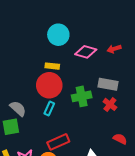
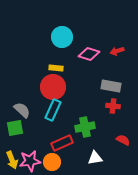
green cross: (82, 96) -> (85, 127), moved
red cross: (110, 104) -> (113, 106), turned -32
cyan rectangle: (49, 109) -> (53, 110), size x1.5

